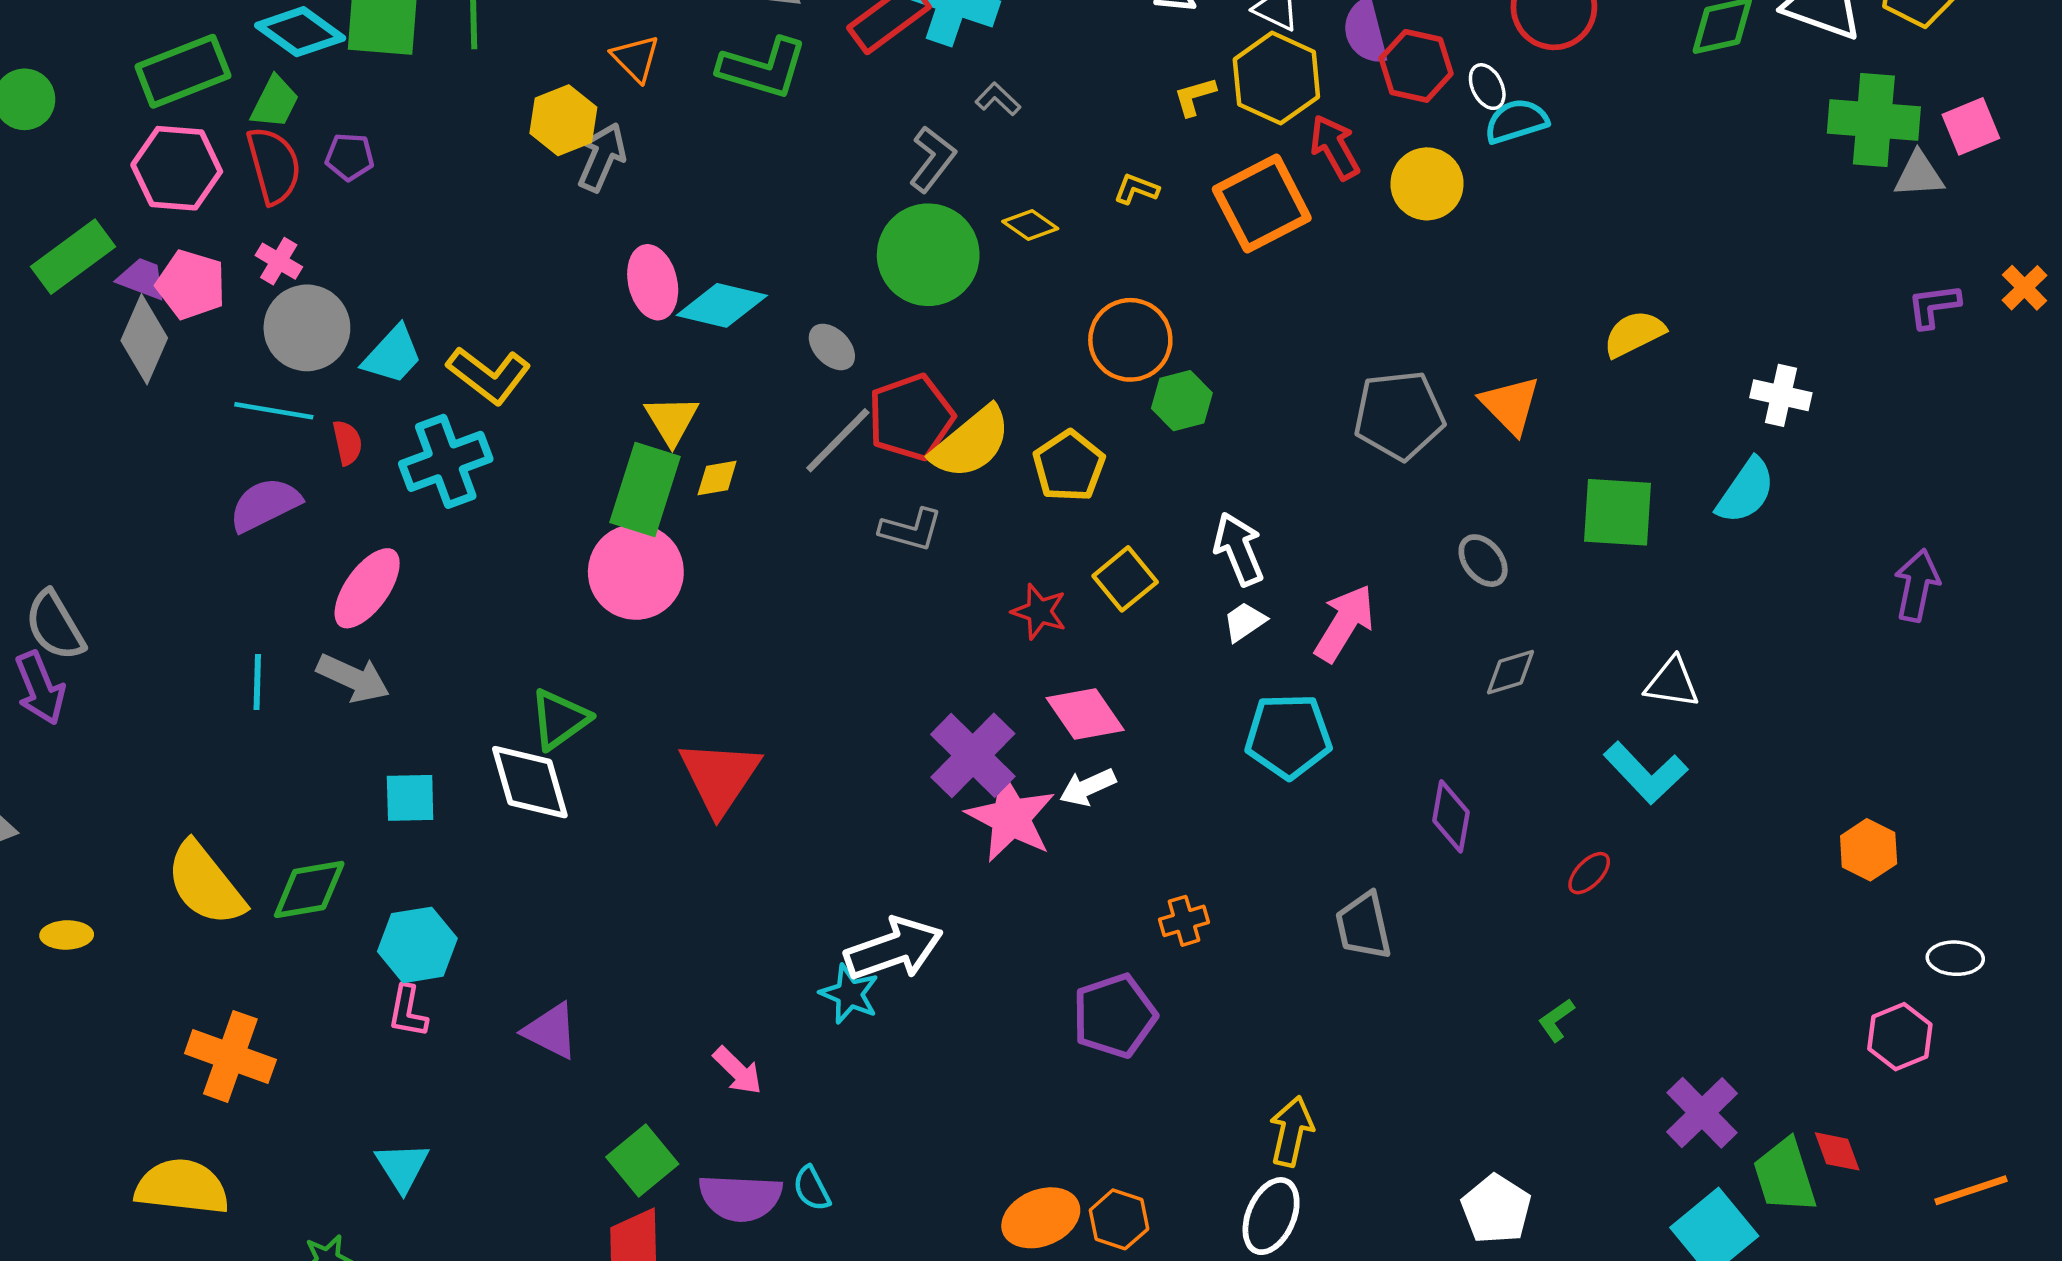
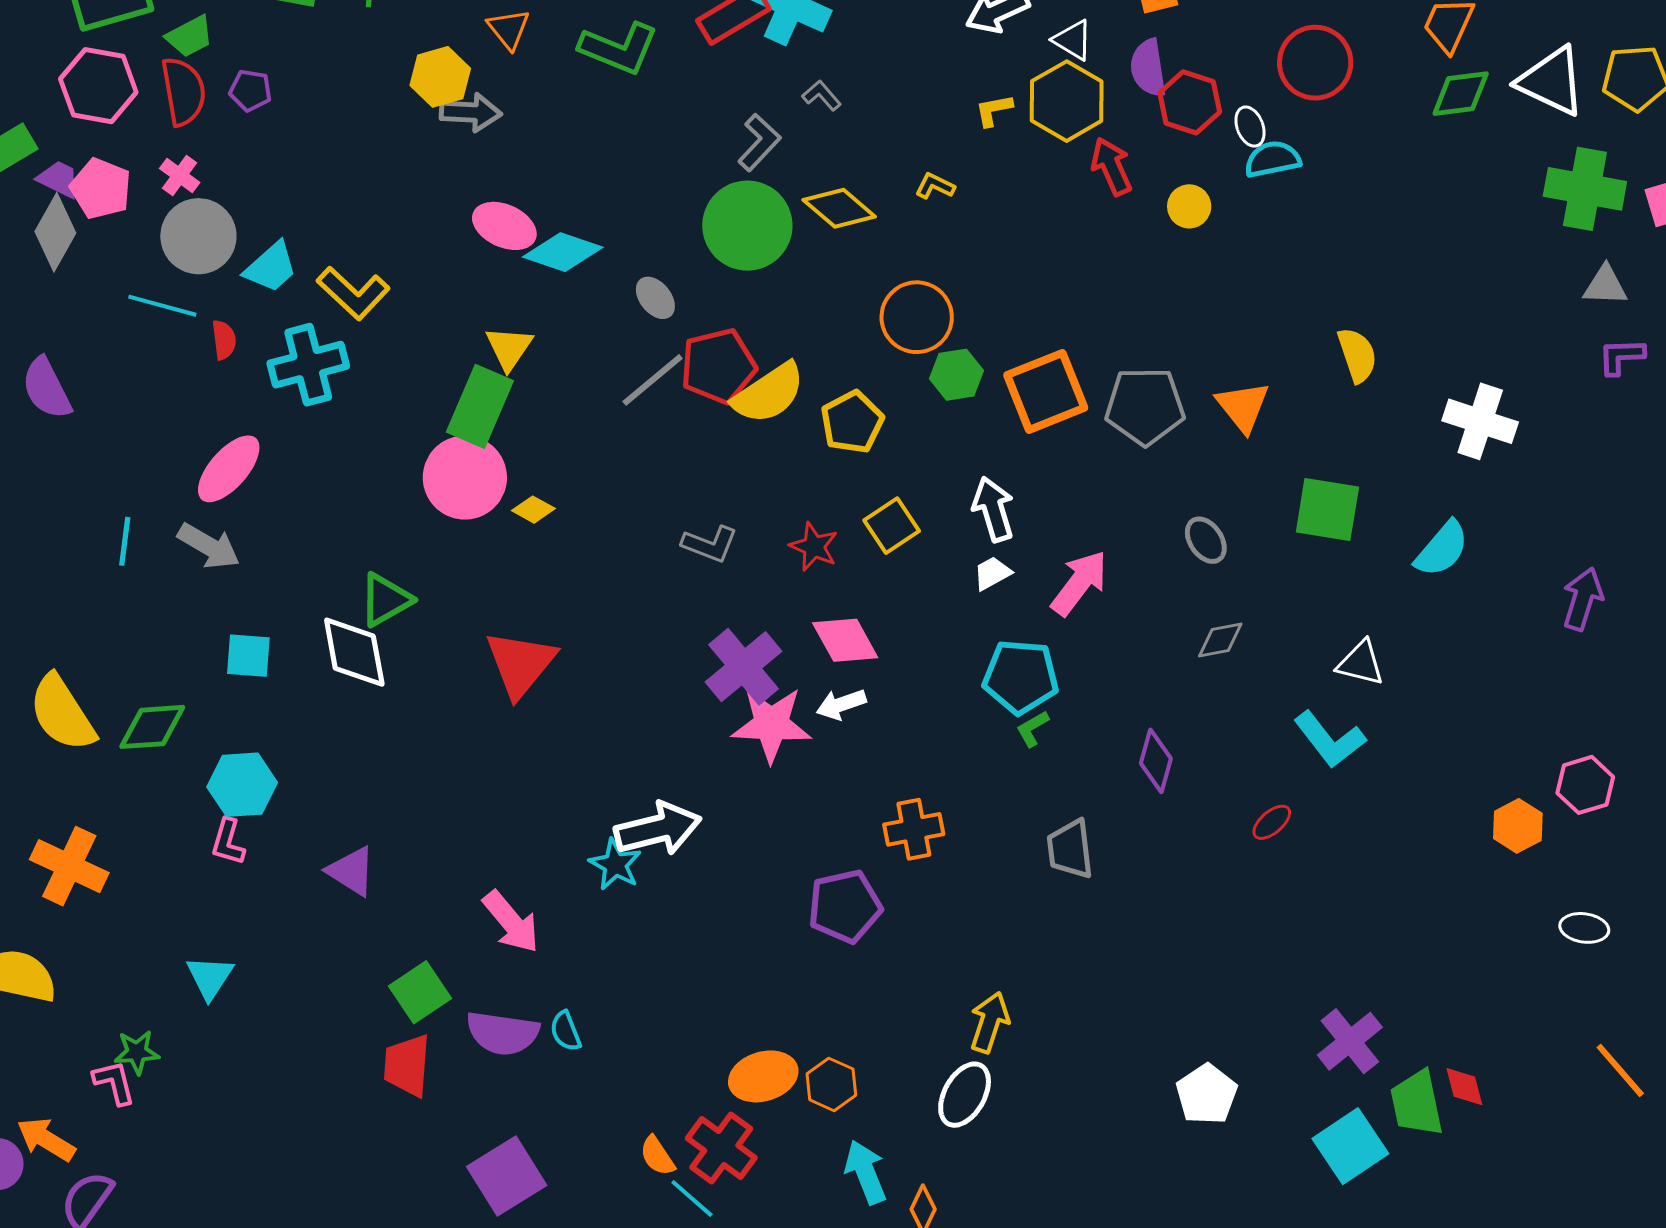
green trapezoid: (275, 102) -> (190, 36), turned 30
gray arrow: (602, 157) -> (471, 112), turned 64
gray triangle: (1919, 175) -> (1605, 286), moved
yellow circle: (1427, 184) -> (1189, 206), size x0.7
orange square: (1262, 204) -> (1046, 391), moved
yellow diamond: (1030, 225) -> (839, 208), size x1.5
pink ellipse: (653, 282) -> (504, 226), turned -58
yellow semicircle: (1634, 334) -> (1357, 355), turned 92
white cross: (1781, 395) -> (1480, 421), size x1.4
yellow diamond: (717, 478) -> (533, 510), moved, turned 33
cyan semicircle: (1746, 491) -> (1442, 549), moved
purple semicircle: (265, 505) -> (47, 388), moved, turned -96
gray L-shape: (911, 530) -> (710, 544), moved
pink star: (1011, 818) -> (771, 724), turned -30
orange cross: (1184, 921) -> (914, 829), size x1.4
green L-shape: (1556, 1020) -> (1032, 729), moved
pink hexagon: (1900, 1037) -> (1585, 785), moved
pink arrow: (738, 1071) -> (511, 922), size x1.4
orange line: (1971, 1190) -> (1620, 1070), moved, turned 62
white pentagon: (1496, 1209) -> (1207, 1094), moved

